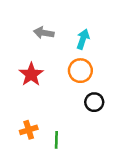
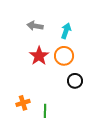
red star: (31, 74) -> (39, 56), moved

